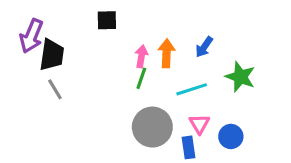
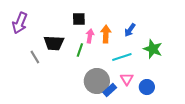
black square: (107, 20) -> (79, 19), moved
black trapezoid: (52, 55) -> (54, 43), moved, turned 85
green line: (141, 78) -> (80, 50), moved
blue rectangle: (188, 147) -> (110, 90), moved, turned 56

